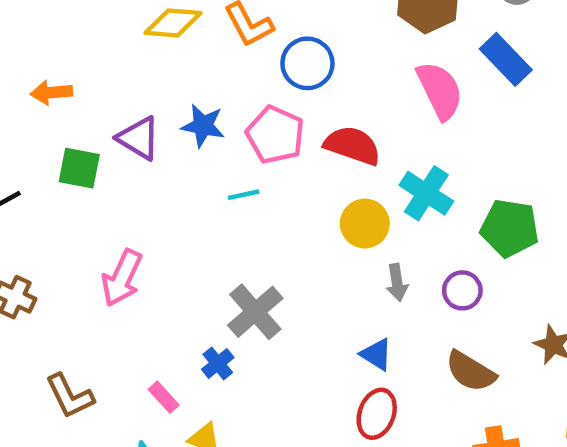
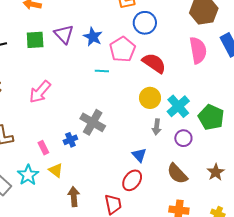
green square: (79, 168) -> (35, 40), turned -30
cyan cross: (426, 193) -> (178, 106), moved
gray cross: (255, 312) -> (93, 122), turned -35

